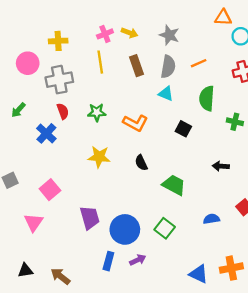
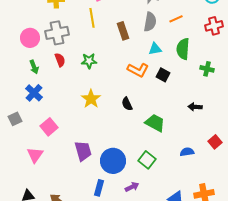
pink circle: (28, 63) -> (30, 38), moved
brown rectangle: (137, 66) -> (123, 31), moved
cyan triangle: (166, 94) -> (155, 49), moved, turned -32
green arrow: (18, 110) -> (34, 67), moved, turned -64
orange L-shape: (135, 123) -> (138, 70), moved
blue cross: (46, 133) -> (34, 93), moved
yellow star: (99, 157) -> (91, 99), turned 30
purple arrow: (138, 260) -> (132, 187), moved

